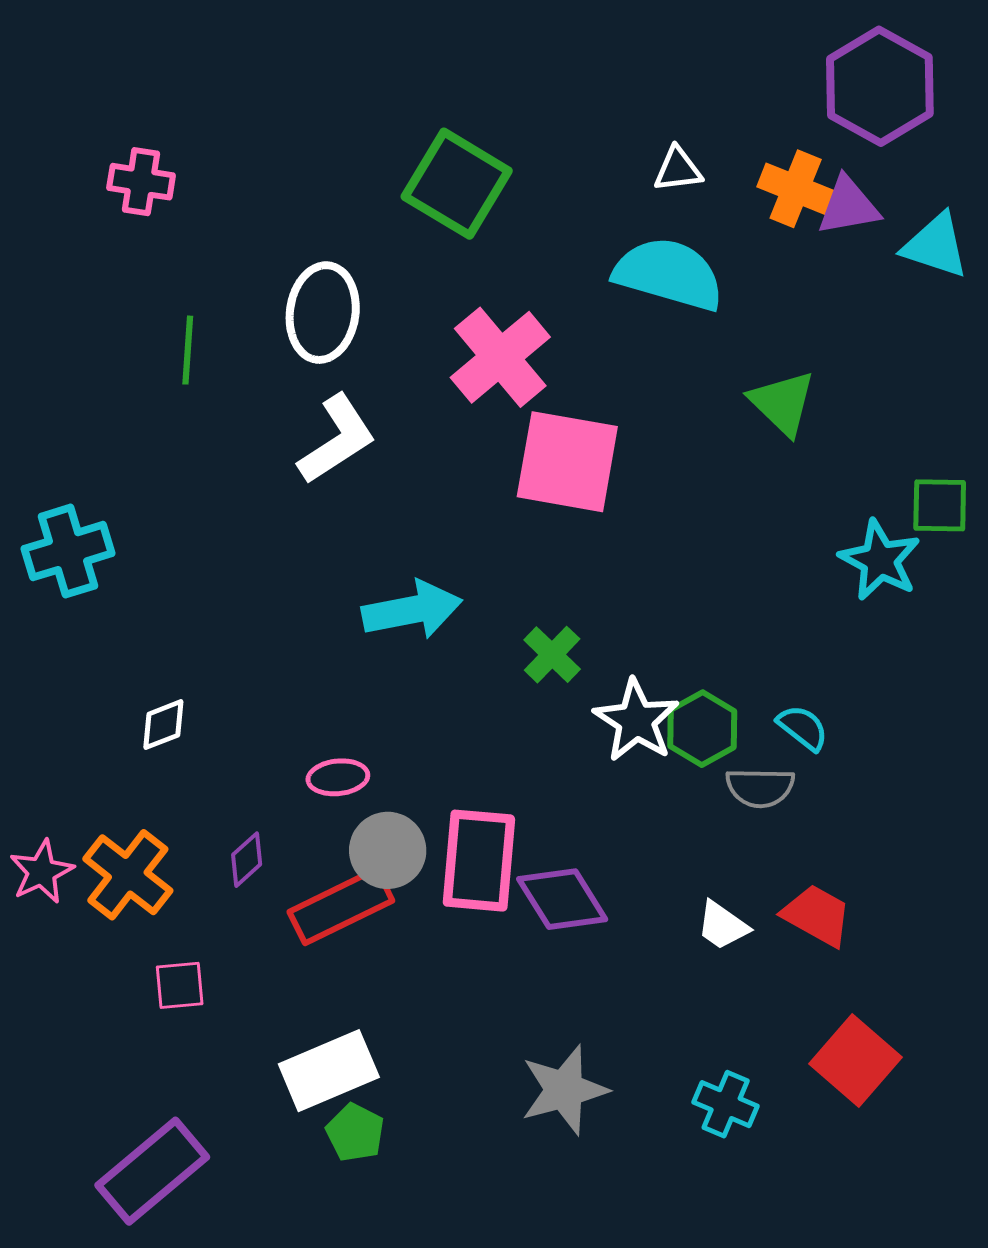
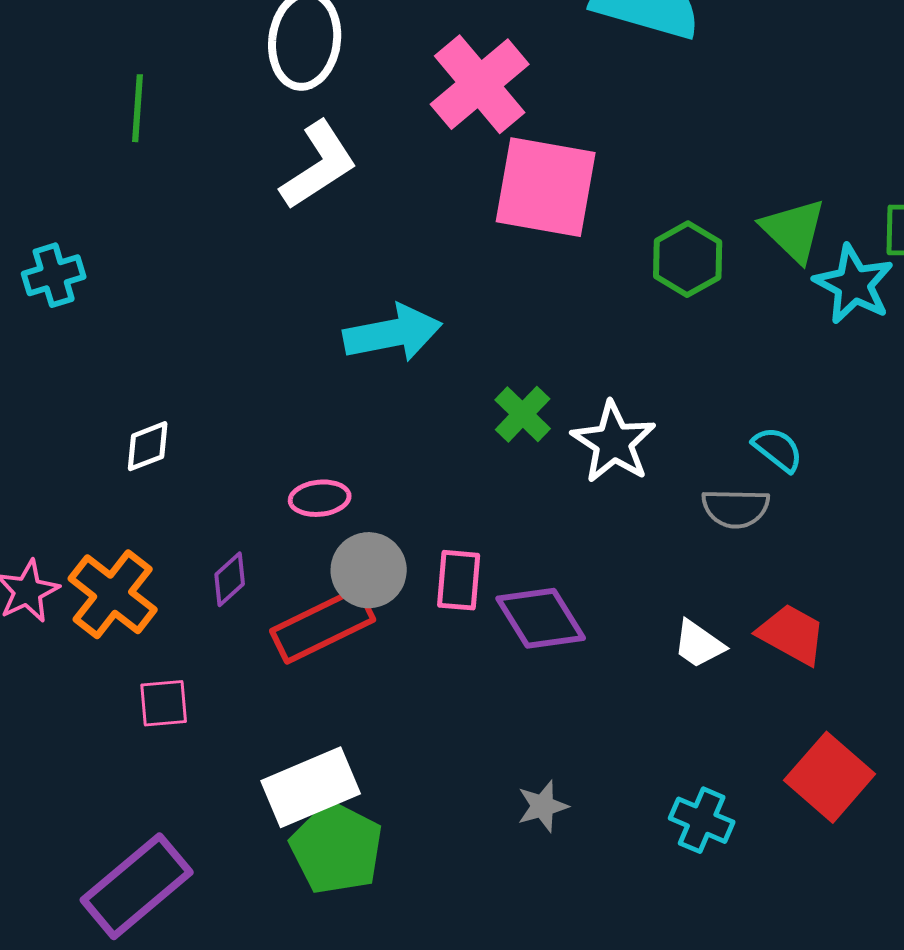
green line: (188, 350) -> (138, 108), moved
green triangle: (782, 403) -> (794, 230), moved
cyan cross: (68, 551) -> (54, 275), size x0.7
green cross: (552, 655) -> (523, 414), moved
green hexagon: (702, 729) -> (688, 259), moved
pink rectangle: (479, 861) -> (459, 580), size x0.6
gray star: (564, 1090) -> (543, 806), size x0.6
green pentagon: (355, 1133) -> (337, 848), size x1.6

